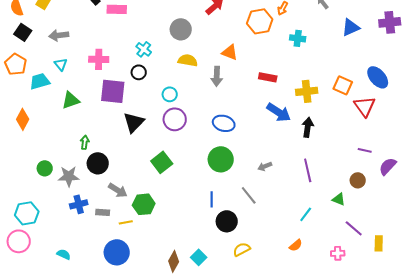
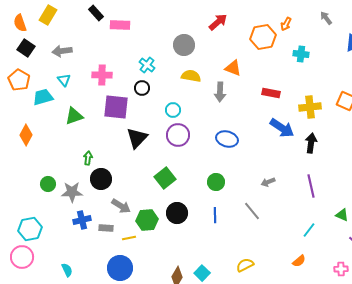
green circle: (221, 159) -> (216, 182), moved, size x0.7
black circle: (227, 221) -> (177, 213), moved
cyan semicircle: (64, 254) -> (67, 270), turned 40

